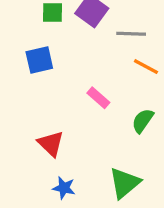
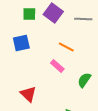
gray line: (131, 34) -> (83, 19), moved
orange line: (146, 67) -> (66, 47), moved

